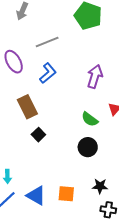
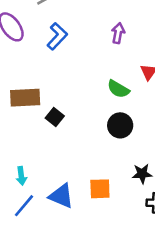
purple arrow: (95, 76) -> (118, 33), size x0.7
brown rectangle: (27, 107) -> (25, 98), moved, turned -60

